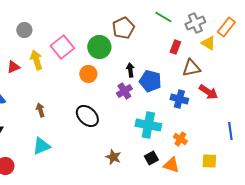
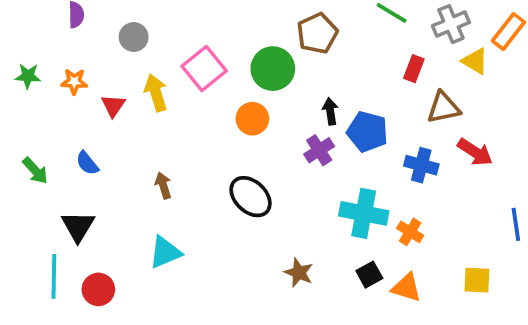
red triangle: (13, 67) -> (113, 106), turned -32
orange cross: (180, 139) -> (410, 232), moved

